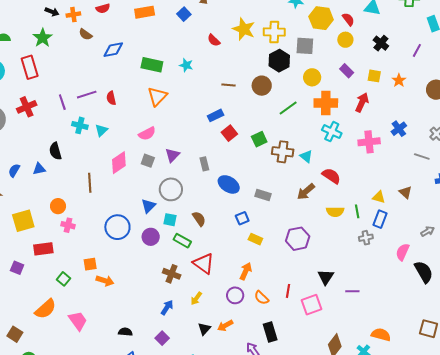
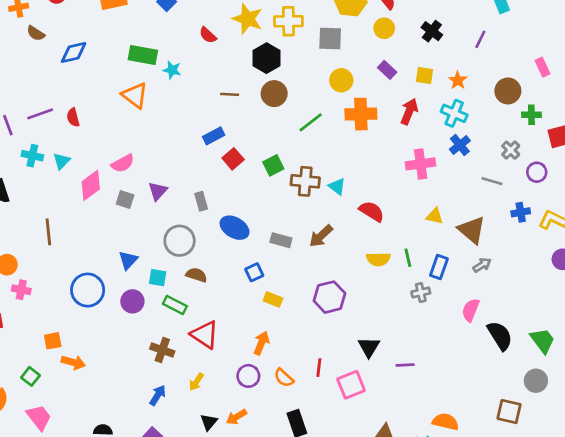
black hexagon: (279, 61) -> (267, 58), moved
green rectangle: (152, 65) -> (143, 55), moved
orange triangle: (157, 96) -> (135, 95), moved, turned -35
cyan cross: (332, 132) -> (454, 113), moved
pink diamond: (119, 163) -> (91, 185), moved
gray circle: (171, 189) -> (180, 241), moved
brown arrow: (306, 192) -> (321, 236), moved
brown triangle: (405, 192) -> (472, 230), size x1.6
yellow triangle: (379, 197) -> (435, 216), moved
brown semicircle: (199, 219) -> (196, 275), turned -35
gray arrow: (428, 231) -> (482, 265), moved
green square: (64, 279) -> (31, 376), moved

